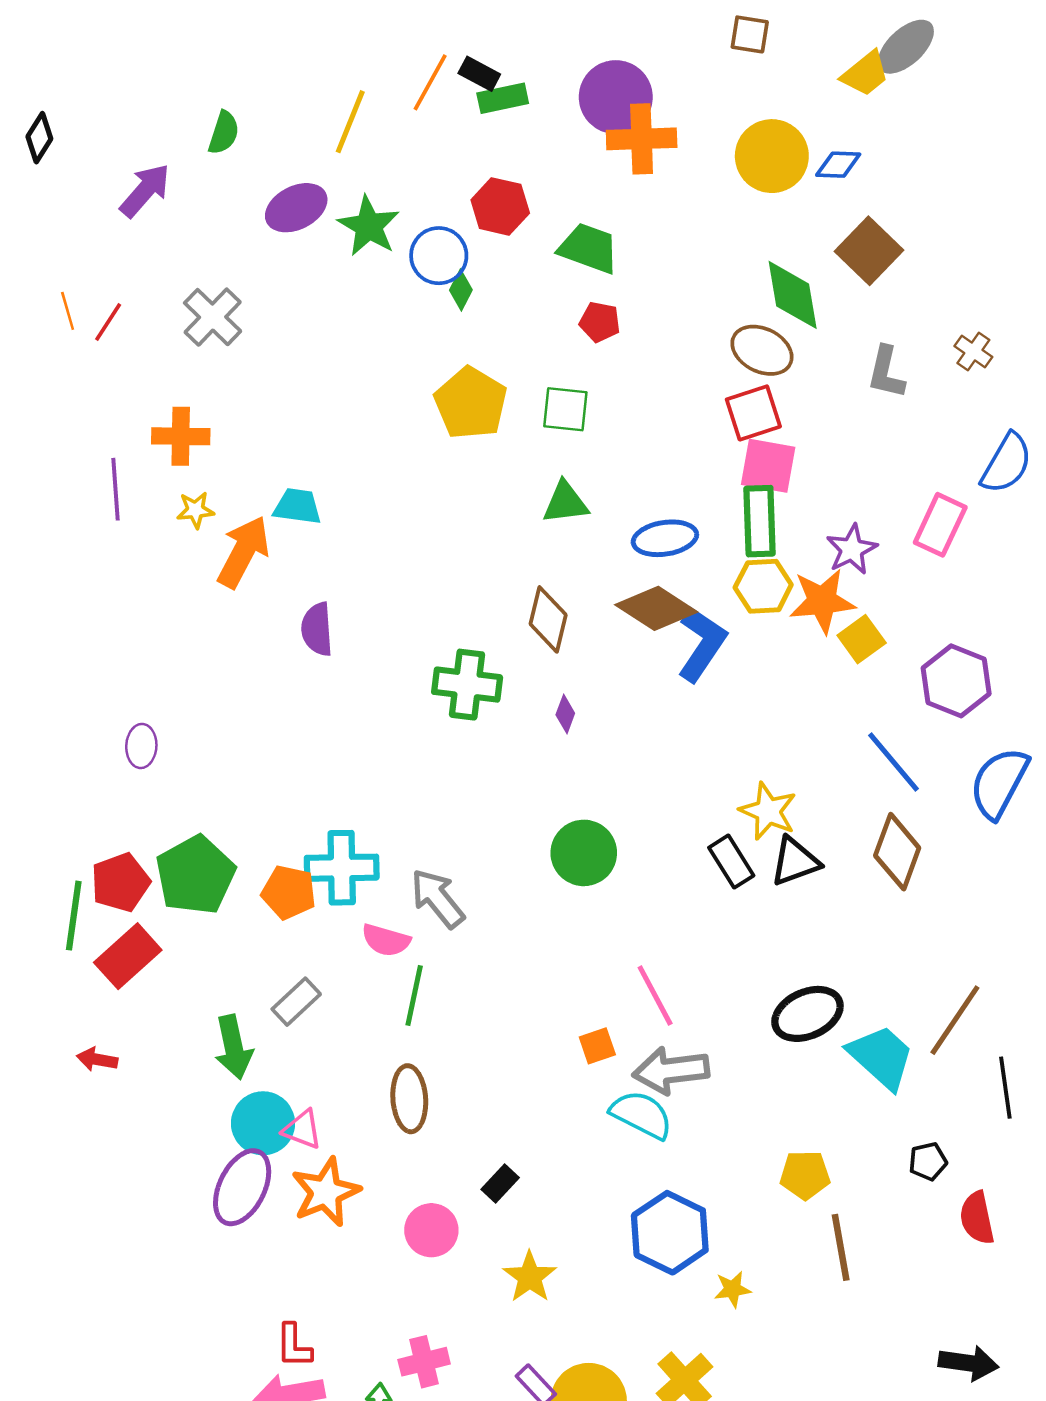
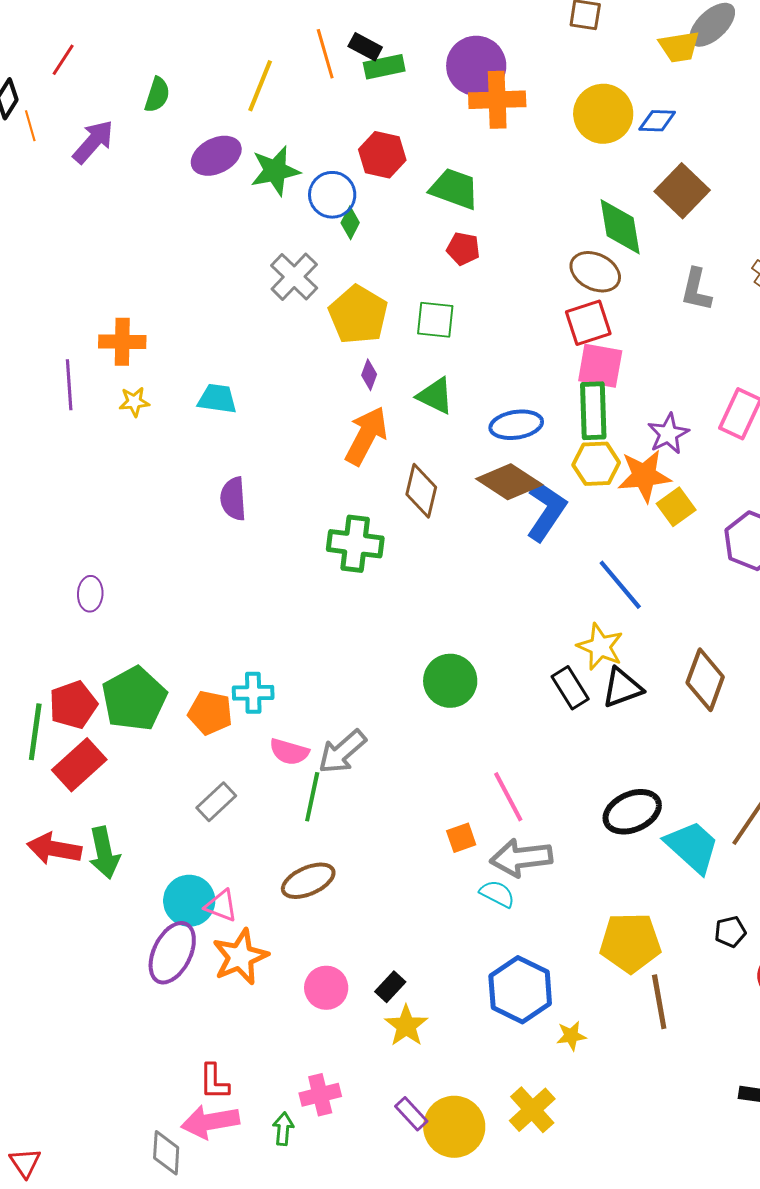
yellow trapezoid: (865, 74) -> (679, 47), turned 30
orange line: (430, 82) -> (325, 54), turned -45
green star: (369, 226) -> (275, 171), turned 30
orange line: (68, 311) -> (30, 126), moved
gray cross: (213, 317) -> (294, 277), moved
red line: (108, 322) -> (63, 60), moved
green triangle: (565, 503) -> (435, 396), turned 33
orange arrow: (243, 552) -> (366, 436), moved
purple diamond: (565, 714) -> (369, 375), moved
blue line: (893, 762) -> (620, 585), moved
cyan cross: (342, 868) -> (253, 693), size x0.7
gray arrow: (438, 898) -> (342, 752), moved, turned -92
green arrow: (234, 1047) -> (104, 853), moved
red arrow: (97, 1059) -> (54, 849), size x1.6
brown ellipse: (409, 1099) -> (308, 881), turned 70
cyan semicircle: (642, 1115) -> (497, 894), size x0.7
yellow pentagon: (805, 1175) -> (630, 943), size x1.5
black rectangle: (500, 1184) -> (390, 987), moved

